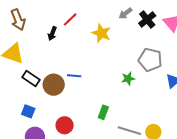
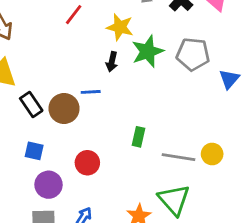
black arrow: (52, 34) -> (112, 62), moved
black rectangle: (31, 78) -> (31, 104), turned 30
green star: (128, 79) -> (148, 51), moved, size x1.6

